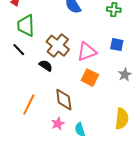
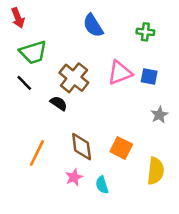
green trapezoid: (26, 26) -> (33, 52), turned -105
pink triangle: (87, 52) -> (120, 73), moved
orange square: (90, 78) -> (121, 148), moved

